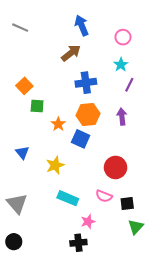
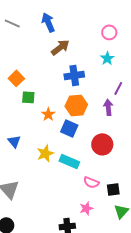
blue arrow: (82, 25) -> (48, 22), moved
purple line: (129, 85) -> (118, 88), moved
red circle: (116, 167) -> (102, 144), moved
cyan rectangle: (68, 198) -> (69, 161), moved
pink star: (88, 222) -> (86, 208), moved

